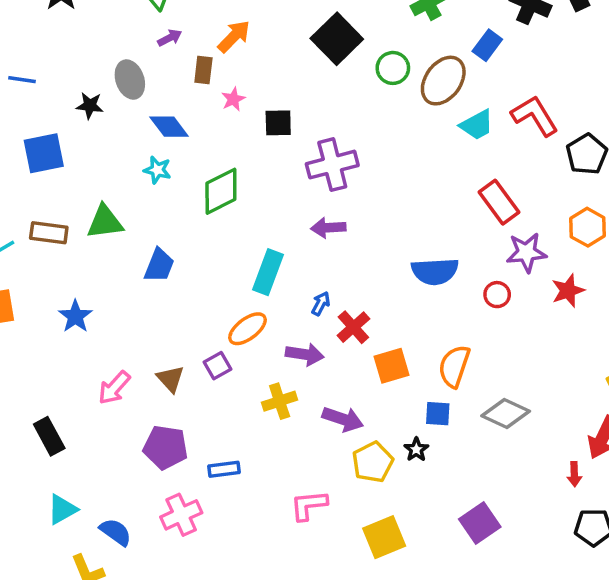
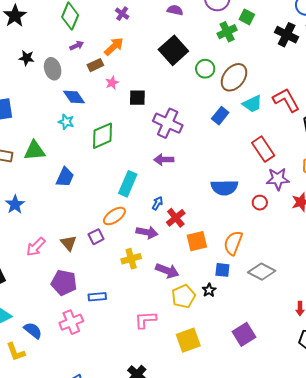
blue rectangle: (487, 45) -> (220, 116), moved
brown rectangle: (203, 70) -> (95, 65), turned 56
black star: (90, 106) -> (27, 58), moved
purple cross: (332, 165) -> (168, 123), turned 36

